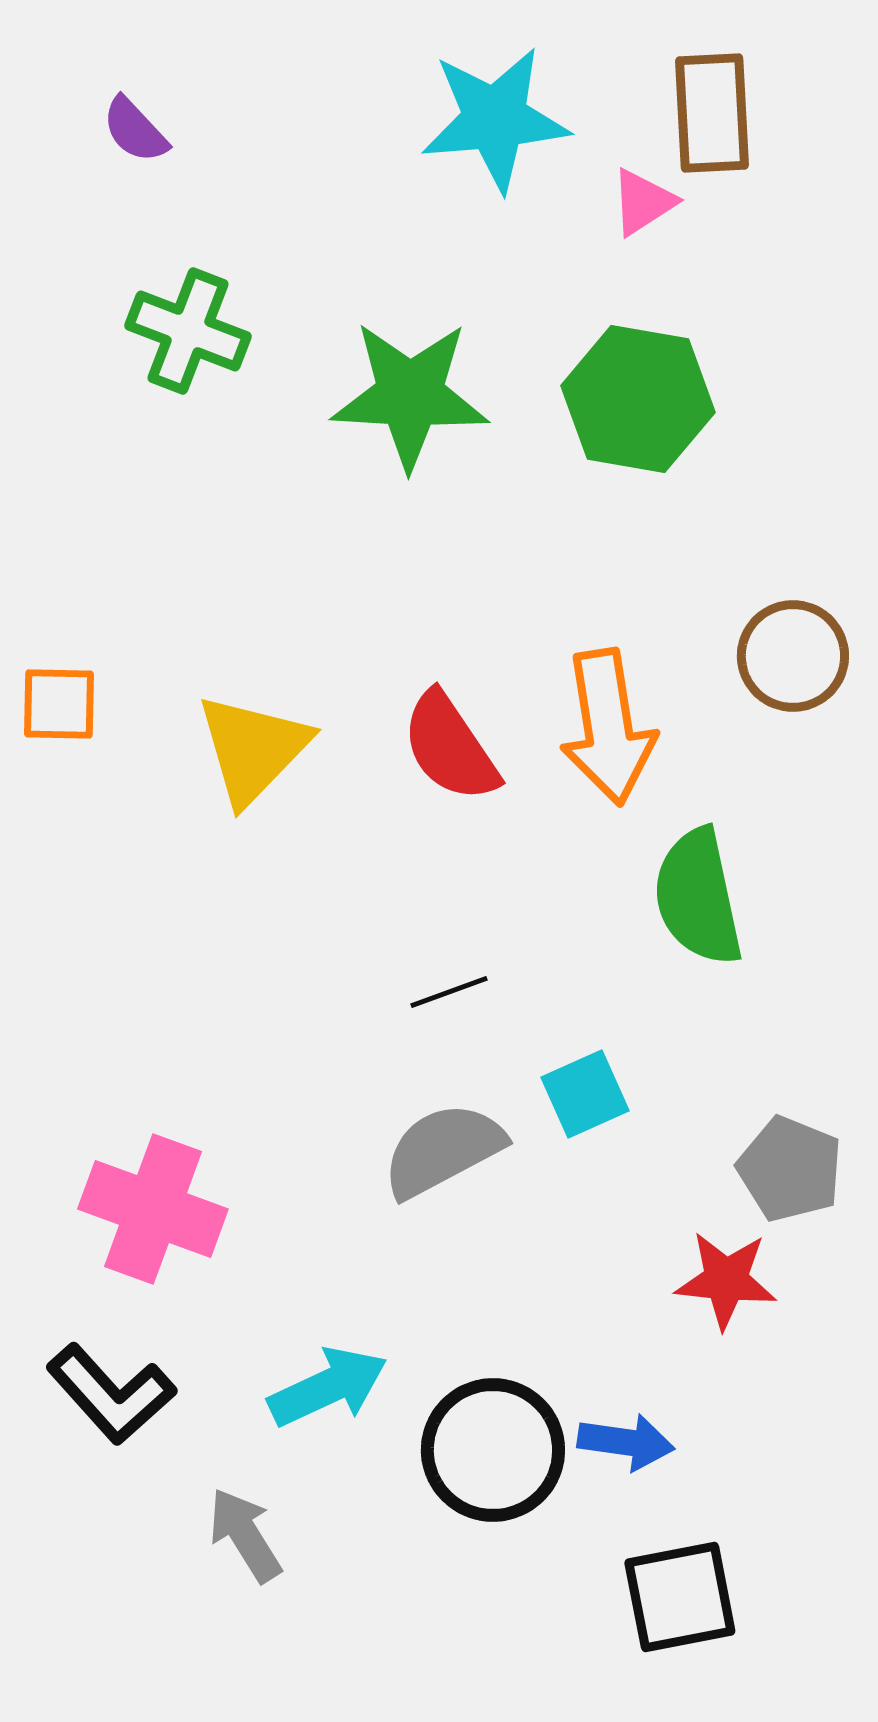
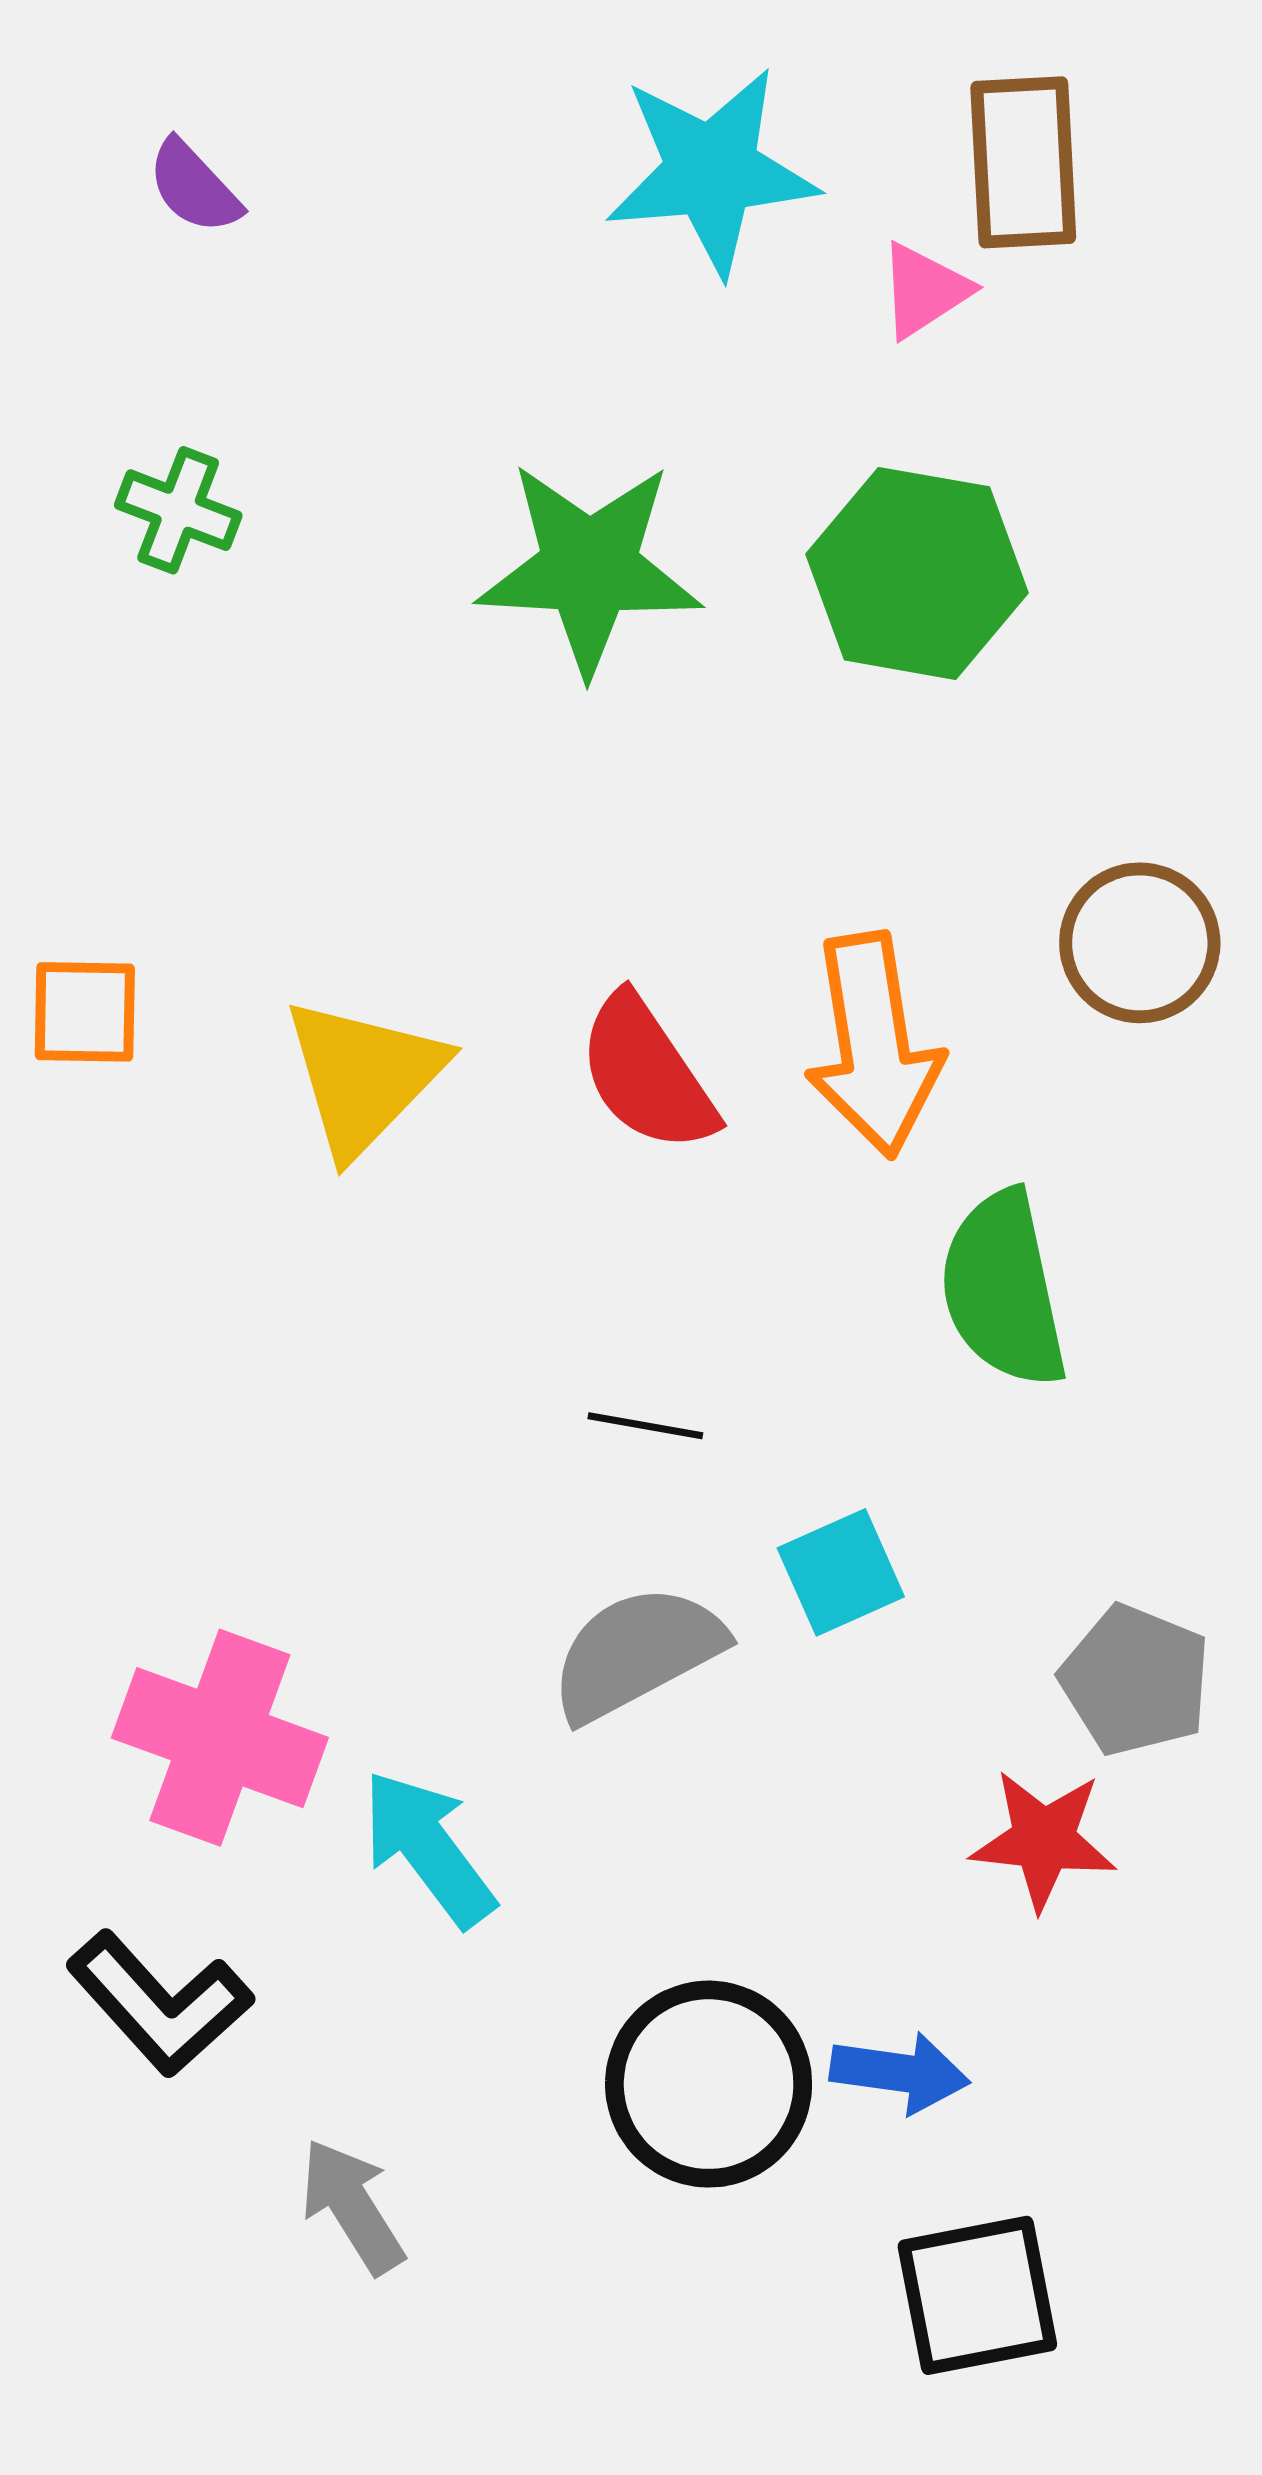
green cross: (188, 331) -> (178, 510), moved, size x0.7
black line: (449, 992) -> (645, 1426), turned 30
cyan arrow: (328, 1387) -> (428, 1848), moved, turned -102

